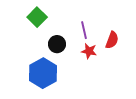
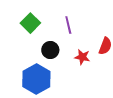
purple line: (84, 30) -> (68, 25), moved

